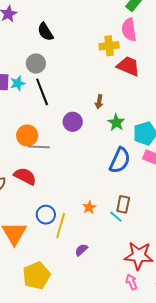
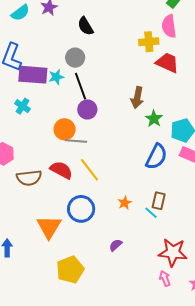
brown arrow: (99, 102) -> (137, 97), size x1.5
purple circle: (73, 122) -> (87, 109), moved
blue circle: (46, 215) -> (81, 209), size x1.4
yellow line: (61, 226) -> (89, 170), moved, turned -55

